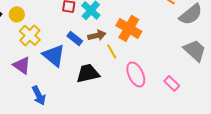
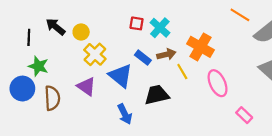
pink ellipse: (136, 74) -> (218, 83), moved
pink rectangle: (172, 83) -> (244, 115), moved
blue arrow: (39, 95) -> (125, 114), moved

